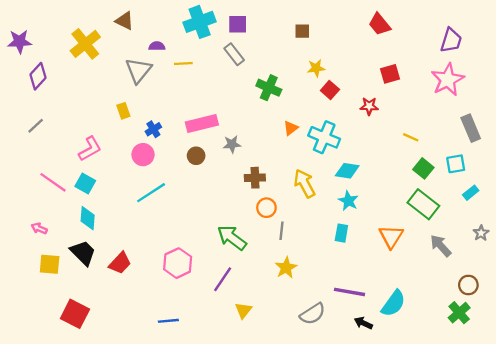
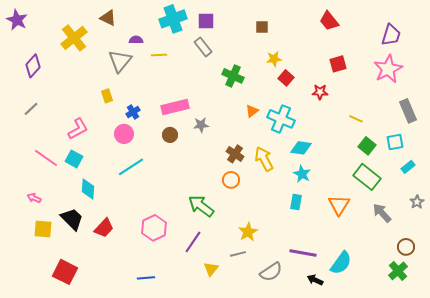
purple star: (20, 42) -> (17, 20), moved, turned 30
brown cross: (255, 178) -> (235, 154), moved, turned 36
cyan diamond: (88, 218) -> (88, 189), moved
gray line: (281, 231) -> (238, 254), moved, turned 70

